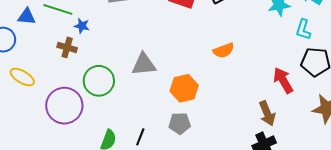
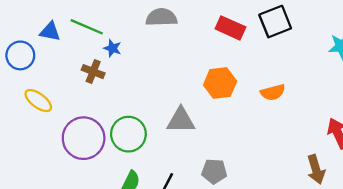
gray triangle: (144, 64) -> (181, 120), moved
green circle: (99, 81) -> (128, 134), moved
orange hexagon: (184, 88) -> (220, 83), moved

